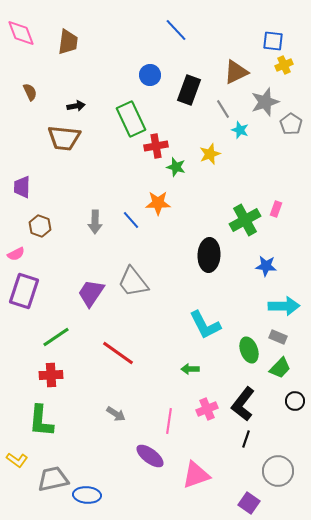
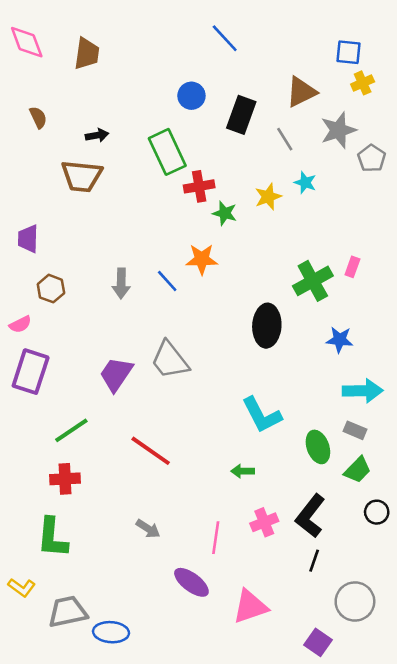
cyan star: (240, 130) -> (305, 183), moved

